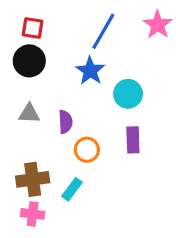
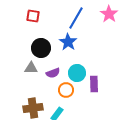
black circle: (29, 61) -> (41, 48), moved
cyan circle: (128, 94) -> (77, 73), moved
purple semicircle: (65, 122) -> (53, 73), turned 72

